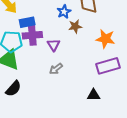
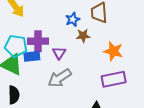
blue rectangle: (27, 22) -> (32, 56), moved
gray arrow: (56, 69) -> (60, 78), size x1.6
black semicircle: (13, 89) -> (14, 95), turned -48

